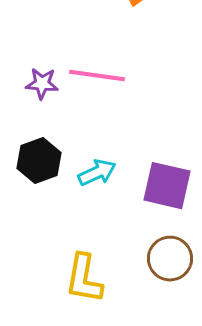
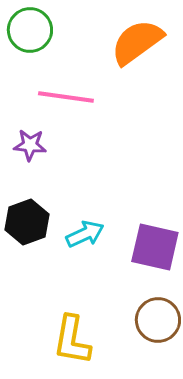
pink line: (97, 76) -> (66, 97), moved

